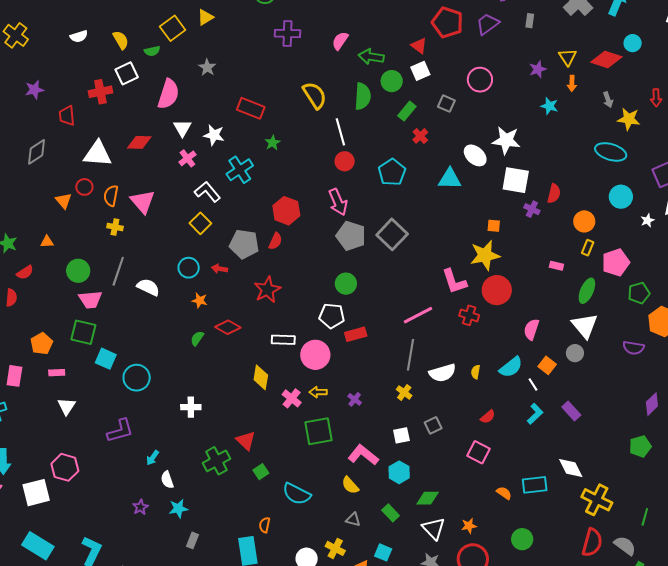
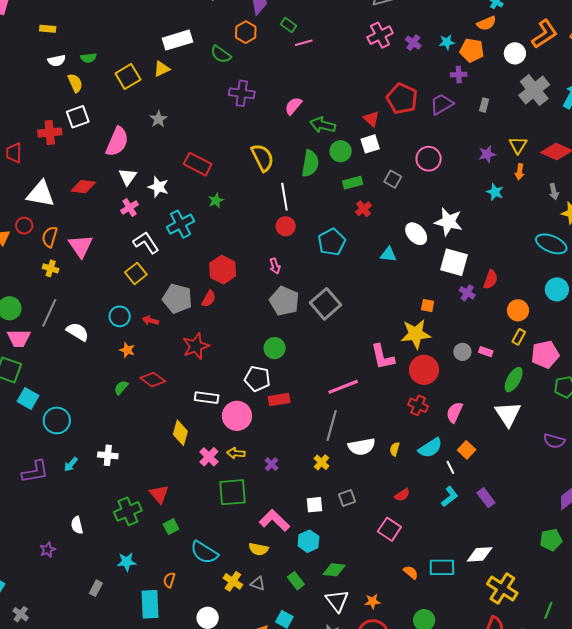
white semicircle: (79, 36) -> (57, 61), moved
green semicircle: (152, 51) -> (88, 58), moved
green rectangle: (407, 111) -> (353, 183), turned 30
cyan triangle: (450, 179) -> (388, 254), size x0.7
pink arrow: (338, 202) -> (275, 266), size x0.6
red cross: (469, 315) -> (418, 405), moved
gray circle: (575, 353) -> (462, 352), moved
cyan arrow: (153, 458) -> (71, 464), moved
white diamond: (571, 468) -> (480, 554), turned -72
yellow semicircle: (350, 485) -> (258, 549), turned -42
cyan star: (178, 509) -> (127, 562), moved
yellow cross: (335, 548) -> (233, 581), moved

